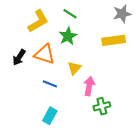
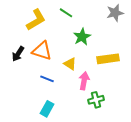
green star: (68, 36) -> (82, 37), moved
yellow rectangle: (114, 40) -> (108, 59), moved
yellow triangle: (74, 68) -> (70, 64), turned -40

